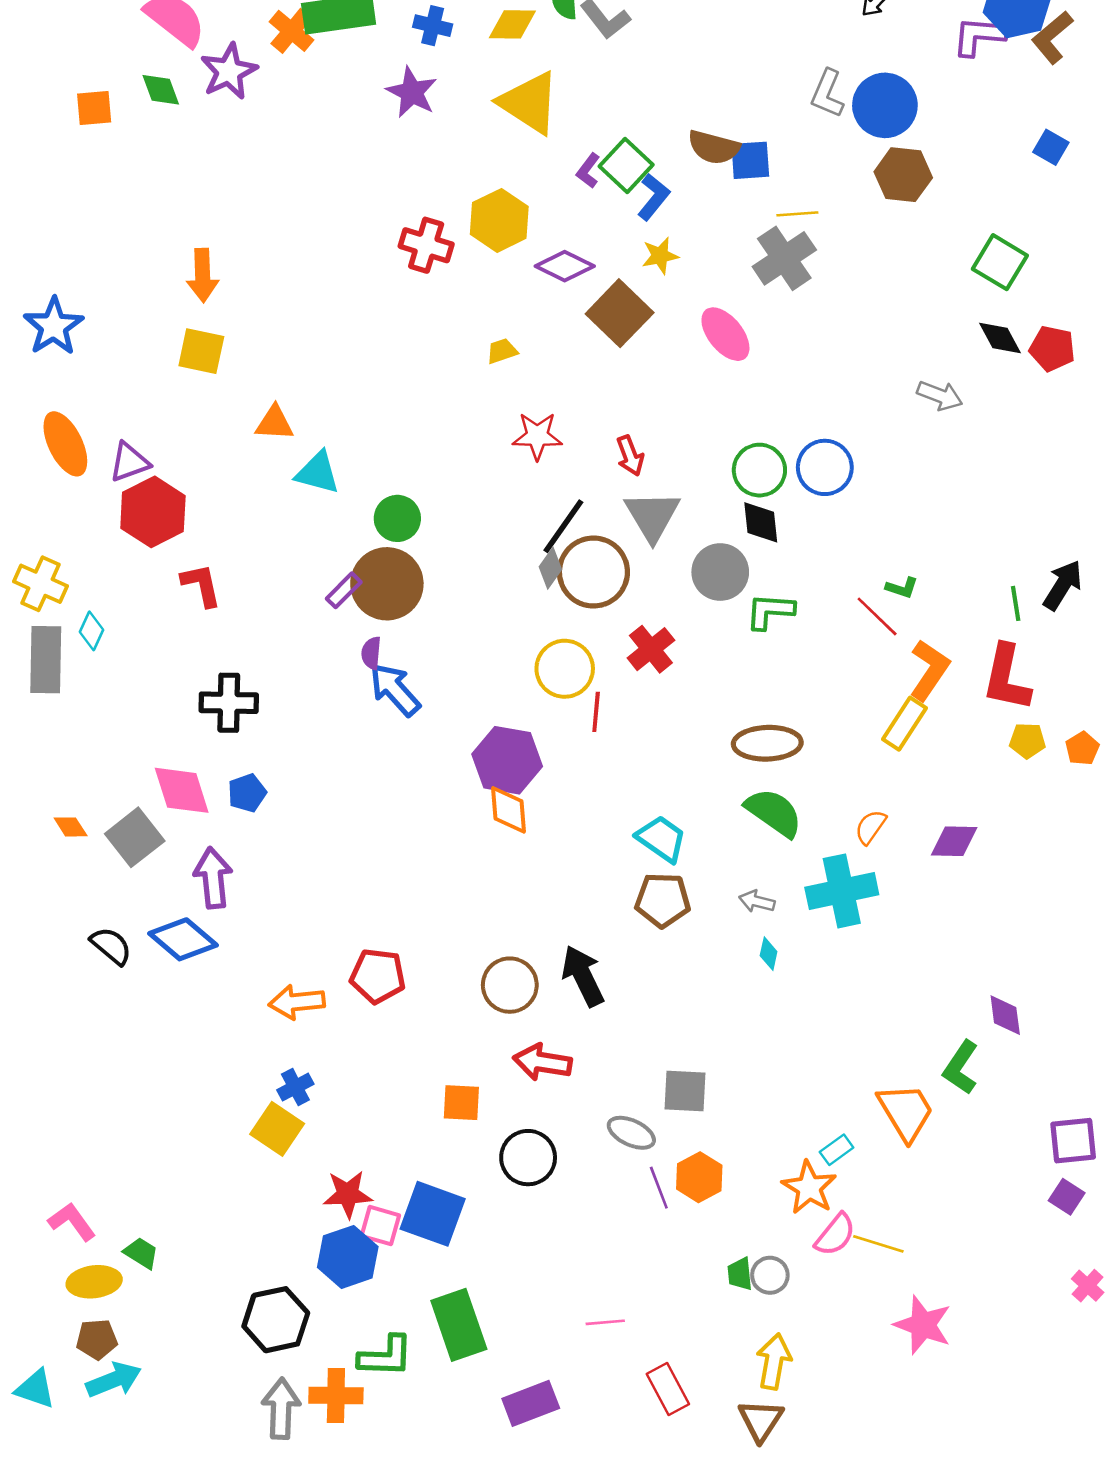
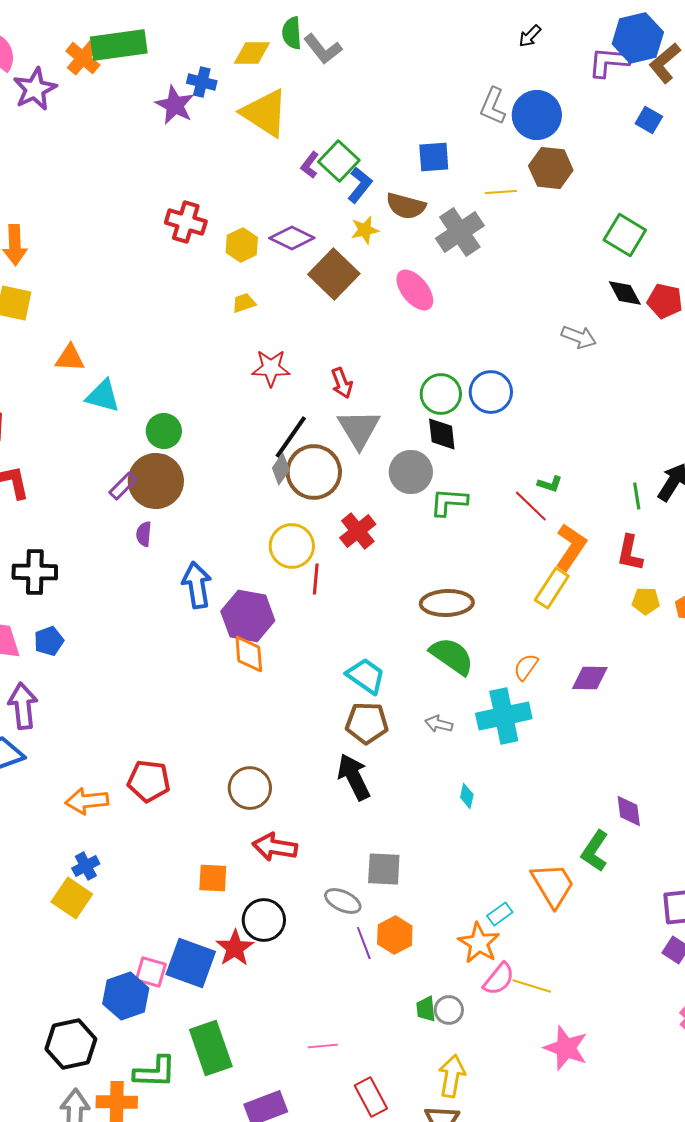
blue cross: (433, 26) -> (202, 82), moved
brown semicircle: (714, 147) -> (406, 206), moved
blue square: (1051, 147) -> (649, 120), moved
yellow line: (797, 214) -> (501, 192), moved
yellow hexagon: (499, 220) -> (242, 245), moved, size x0.7
red L-shape: (1006, 678) -> (630, 553), size x0.7
blue arrow: (395, 690) -> (197, 585), moved, turned 33
cyan diamond: (769, 954) -> (467, 796), moved
black arrow: (583, 976) -> (354, 777), moved
red star: (348, 1194) -> (235, 948), moved, turned -30

